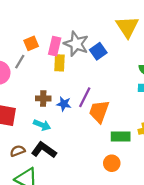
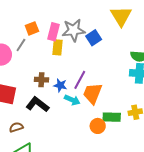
gray star: (76, 44) -> (73, 30), turned -30
cyan arrow: (42, 125) -> (72, 100), moved
black L-shape: (44, 150) -> (37, 104), moved
orange circle: (112, 163) -> (98, 126), moved

